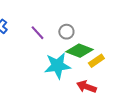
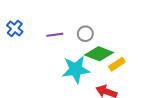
purple line: (37, 33) -> (55, 35), turned -56

